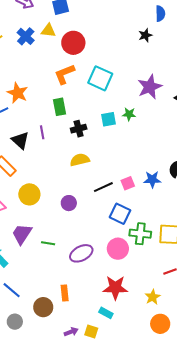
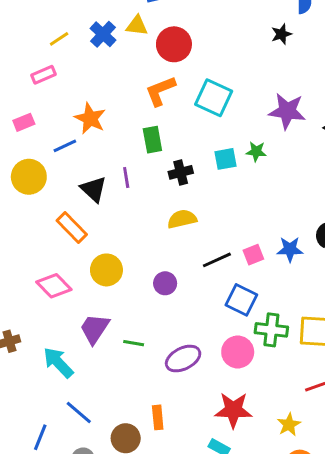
purple star: (150, 87) -> (287, 111), turned 30

